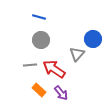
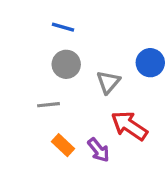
gray triangle: (77, 54) -> (108, 82), moved
red arrow: (54, 69) -> (129, 126), moved

